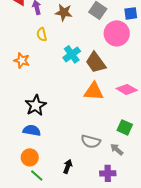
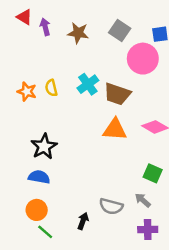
yellow semicircle: (42, 34) -> (51, 88), moved
brown trapezoid: (96, 62) -> (117, 94), turned -35
gray semicircle: (91, 141) -> (111, 206), moved
purple cross: (108, 173) -> (148, 229), moved

